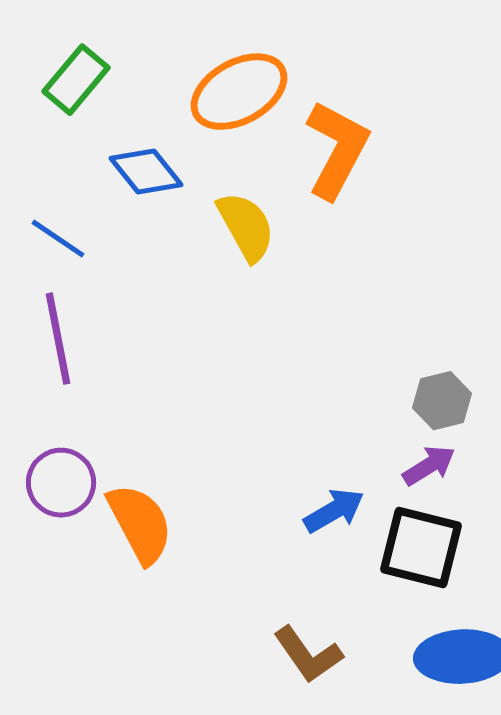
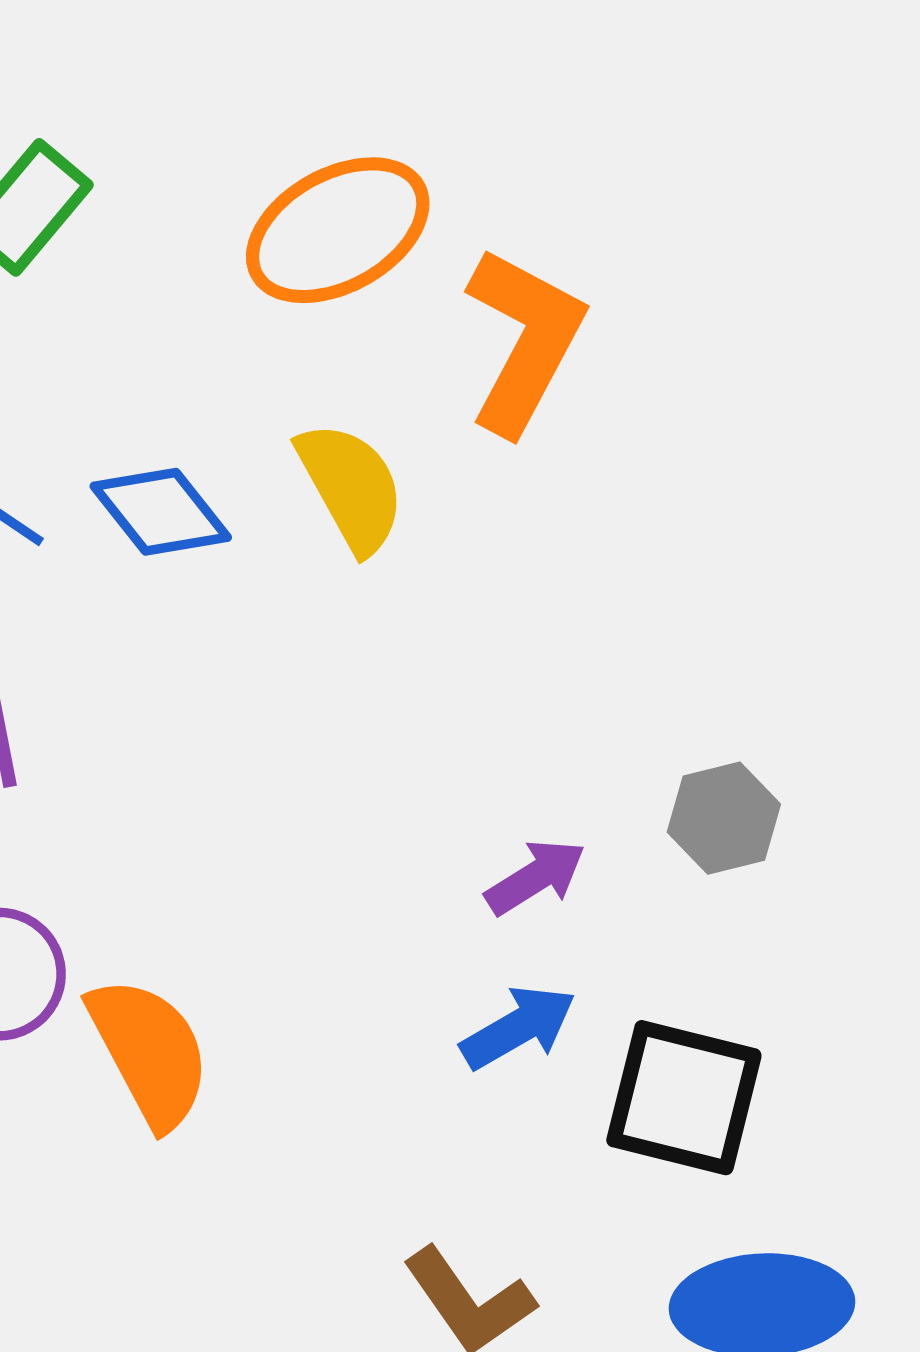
blue diamond: (146, 172) -> (161, 512), moved
purple arrow: (429, 466) -> (536, 877), moved

